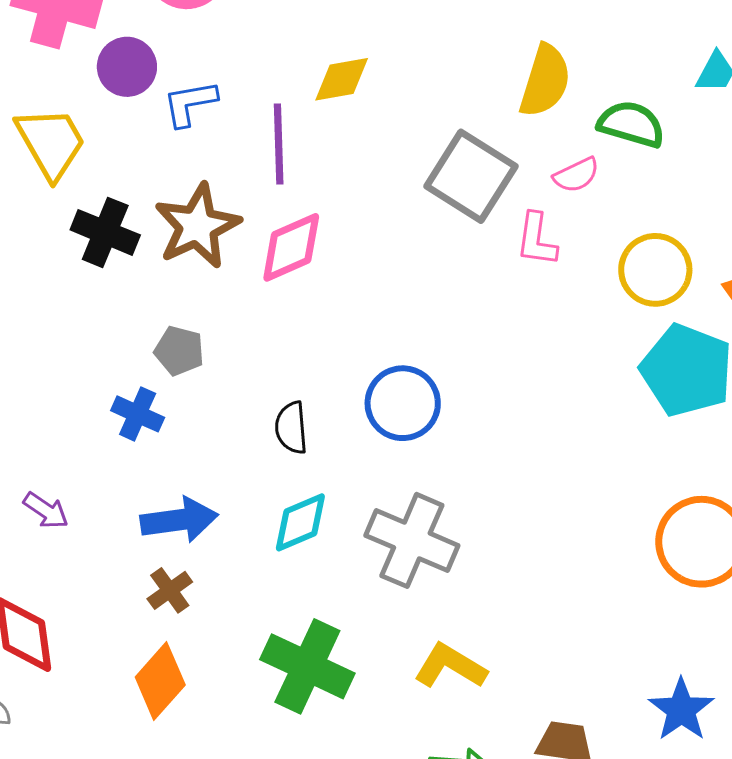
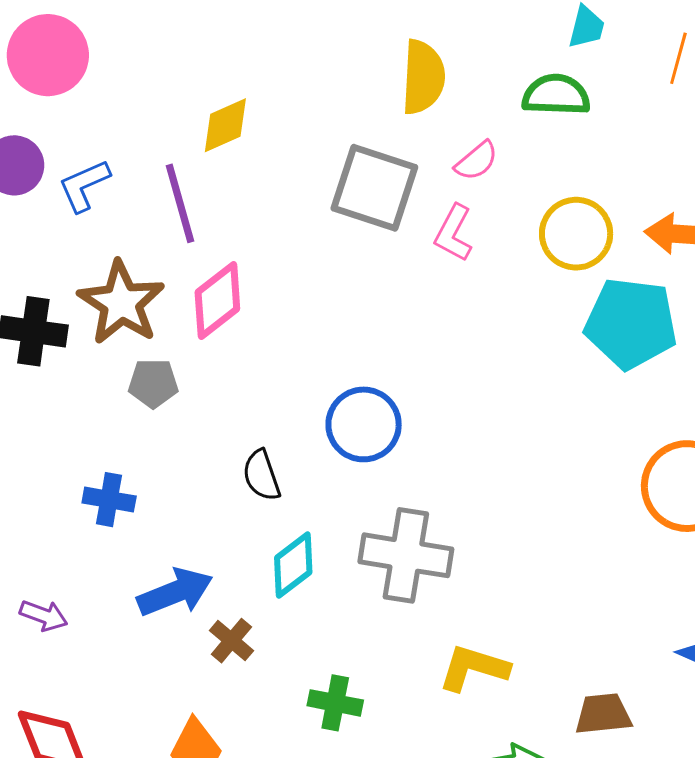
green semicircle: (631, 124) -> (556, 95), moved
pink L-shape: (537, 240) -> (454, 233), turned 34
gray pentagon: (179, 351) -> (153, 383), moved
brown cross: (170, 590) -> (232, 641), moved
green cross: (307, 666) -> (335, 703), size x0.6

